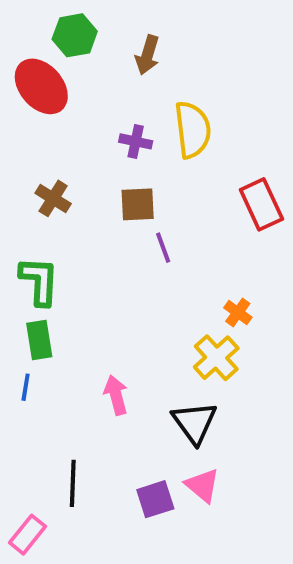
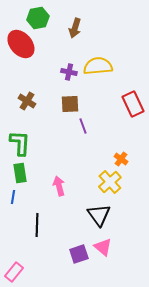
yellow semicircle: (193, 130) -> (98, 66), turned -88
pink arrow: (116, 395) -> (59, 186), moved
black line: (73, 483) -> (37, 225), moved

